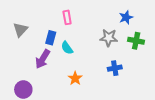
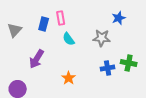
blue rectangle: (51, 38) -> (44, 24), moved
green cross: (136, 41) -> (129, 63), moved
cyan semicircle: (67, 48) -> (69, 39), moved

